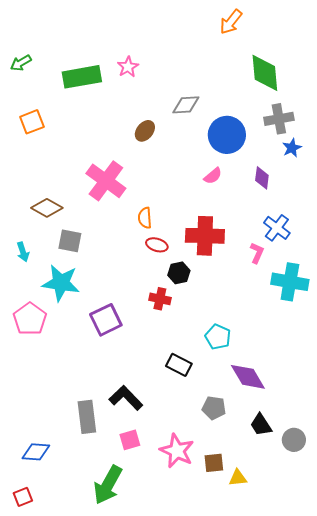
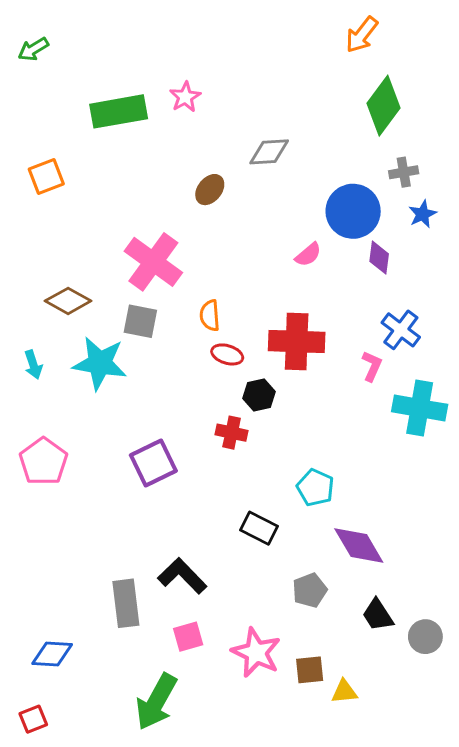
orange arrow: (231, 22) -> (362, 35), moved
green arrow: (21, 63) -> (33, 49), moved
green diamond: (265, 73) -> (383, 106), turned 42
gray cross: (279, 119) -> (404, 172), size x0.7
blue circle: (227, 135) -> (353, 211), moved
gray square: (70, 241) -> (140, 321), moved
cyan star: (61, 283) -> (100, 363), moved
gray pentagon: (214, 408) -> (310, 590), turned -30

